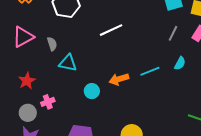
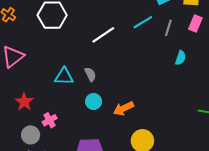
gray semicircle: (52, 44) -> (90, 74), moved
cyan line: (150, 71) -> (143, 22), moved
orange arrow: (119, 79) -> (123, 109), moved

